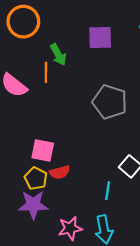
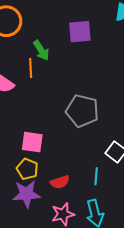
gray pentagon: (110, 102) -> (82, 111), moved
red semicircle: (60, 172) -> (60, 182), moved

